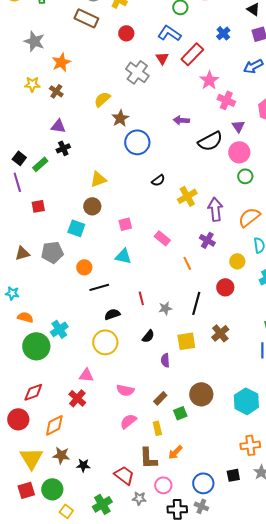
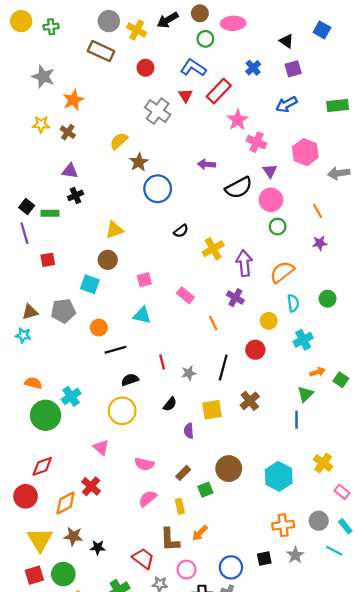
green rectangle: (40, 164) -> (50, 213), turned 42
cyan star: (12, 293) -> (23, 335), moved
pink triangle: (86, 375) -> (101, 447), turned 35
red cross: (77, 398) -> (91, 486), moved

